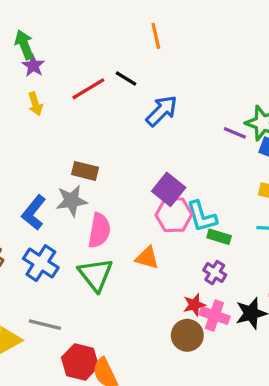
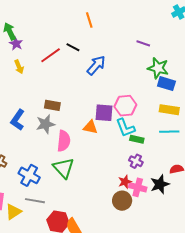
purple line: (235, 133) -> (143, 43), moved
purple square: (169, 189) -> (104, 113), turned -30
blue L-shape: (34, 213) -> (18, 120), moved
pink hexagon: (174, 215) -> (125, 106), moved
orange triangle: (147, 258) -> (90, 127), moved
blue cross: (41, 263) -> (29, 175), moved

